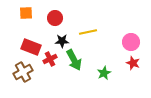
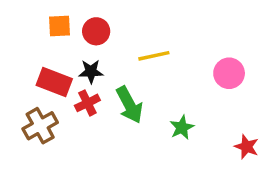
orange square: (26, 13) -> (59, 26), moved
black star: (62, 41) -> (91, 72), moved
red star: (133, 63) -> (247, 147), moved

